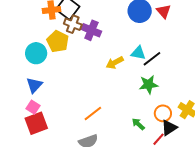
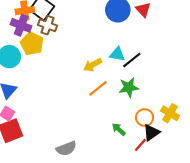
purple cross: (91, 30) -> (21, 25), moved
orange line: (93, 113) -> (98, 88), moved

